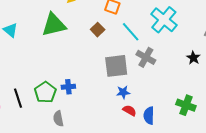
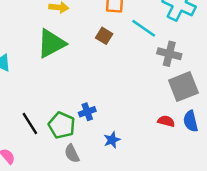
gray square: (116, 66) -> (183, 87), moved
blue star: (123, 92) -> (112, 140), moved
black line: (18, 98) -> (30, 124), moved
gray semicircle: (58, 119) -> (72, 154), moved

